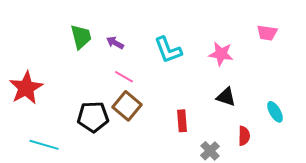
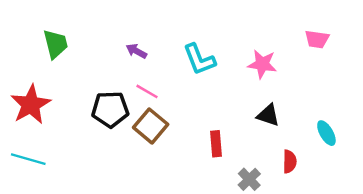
green trapezoid: (81, 37) -> (56, 44), moved
black pentagon: (93, 117) -> (110, 109), moved
cyan line: (44, 145) -> (28, 159), moved

